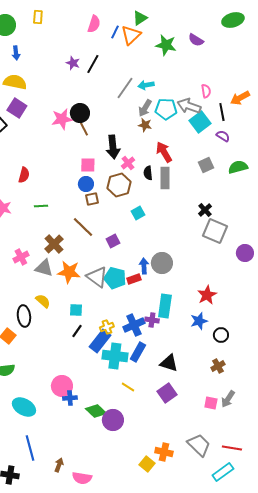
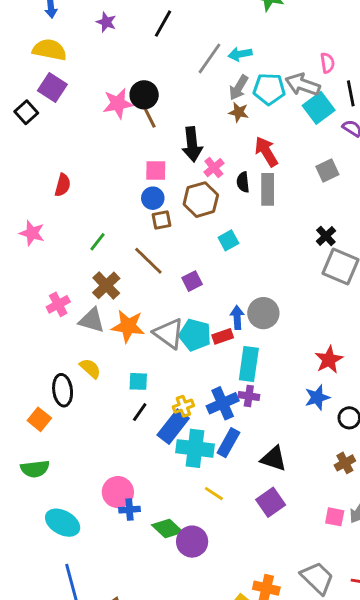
purple star: (73, 63) -> (106, 22), moved
green line: (41, 206) -> (97, 242), moved, turned -48
cyan rectangle: (165, 306) -> (249, 364), moved

